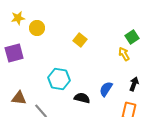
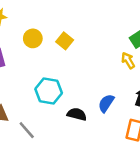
yellow circle: (37, 28) -> (33, 38), moved
yellow square: (80, 40) -> (65, 41), moved

